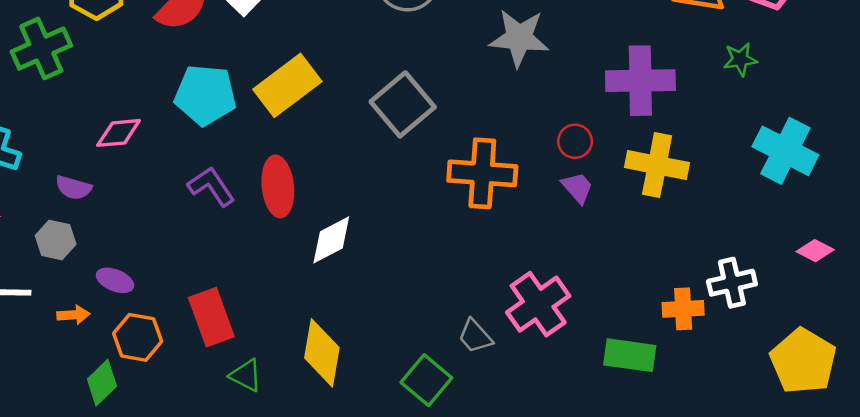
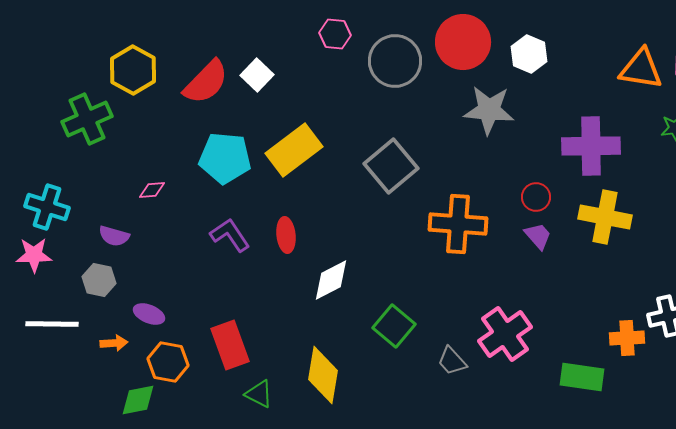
pink diamond: (119, 133) -> (152, 190), size x0.7
red ellipse: (278, 186) -> (286, 235), size x0.7
green square: (426, 380) -> (394, 326), moved
green diamond: (102, 383) -> (138, 400), turned 33

